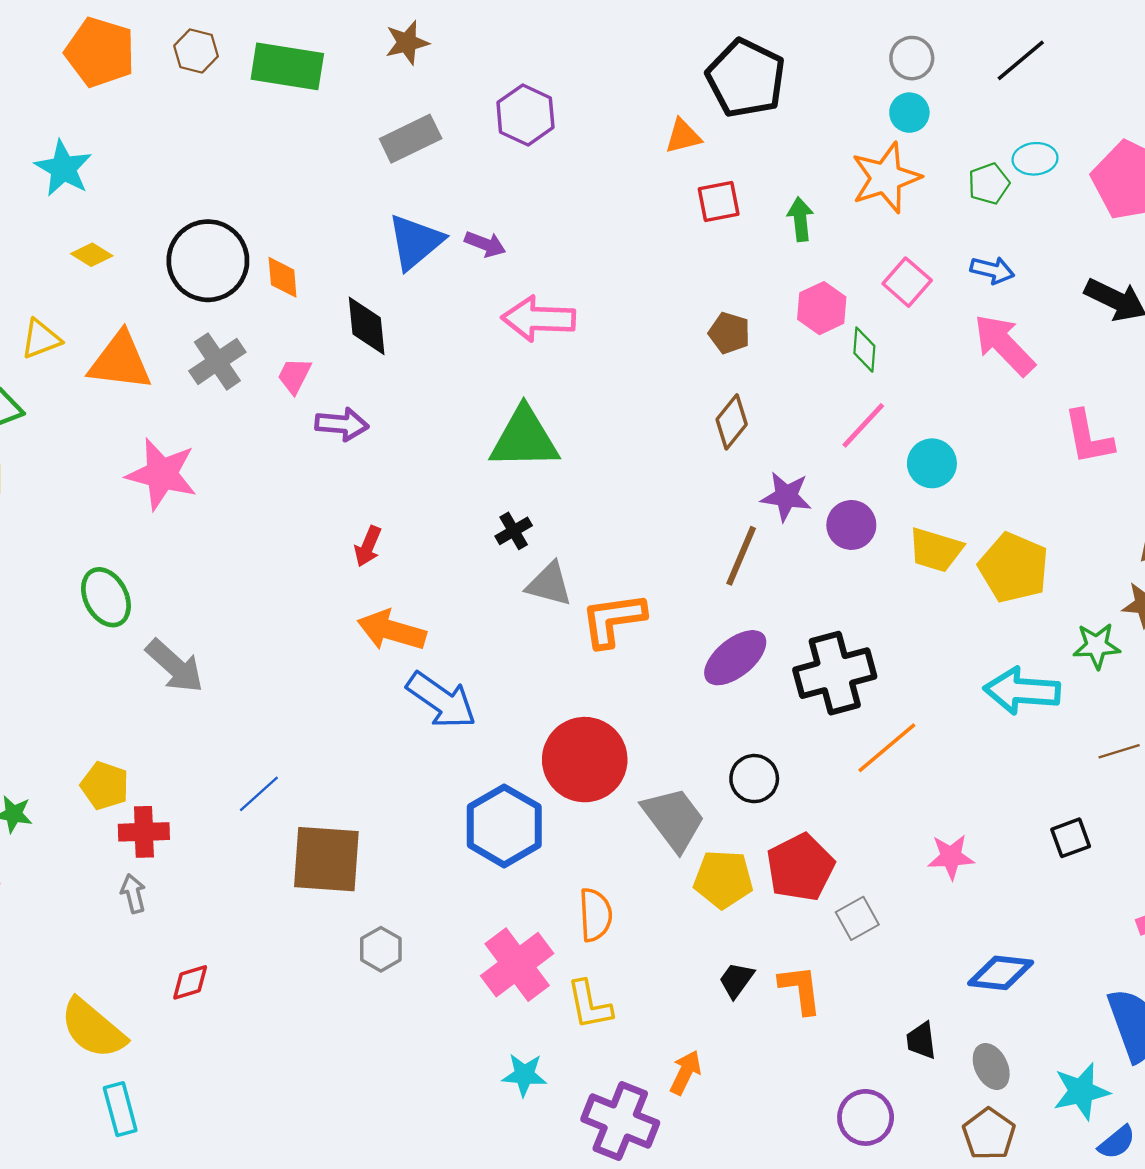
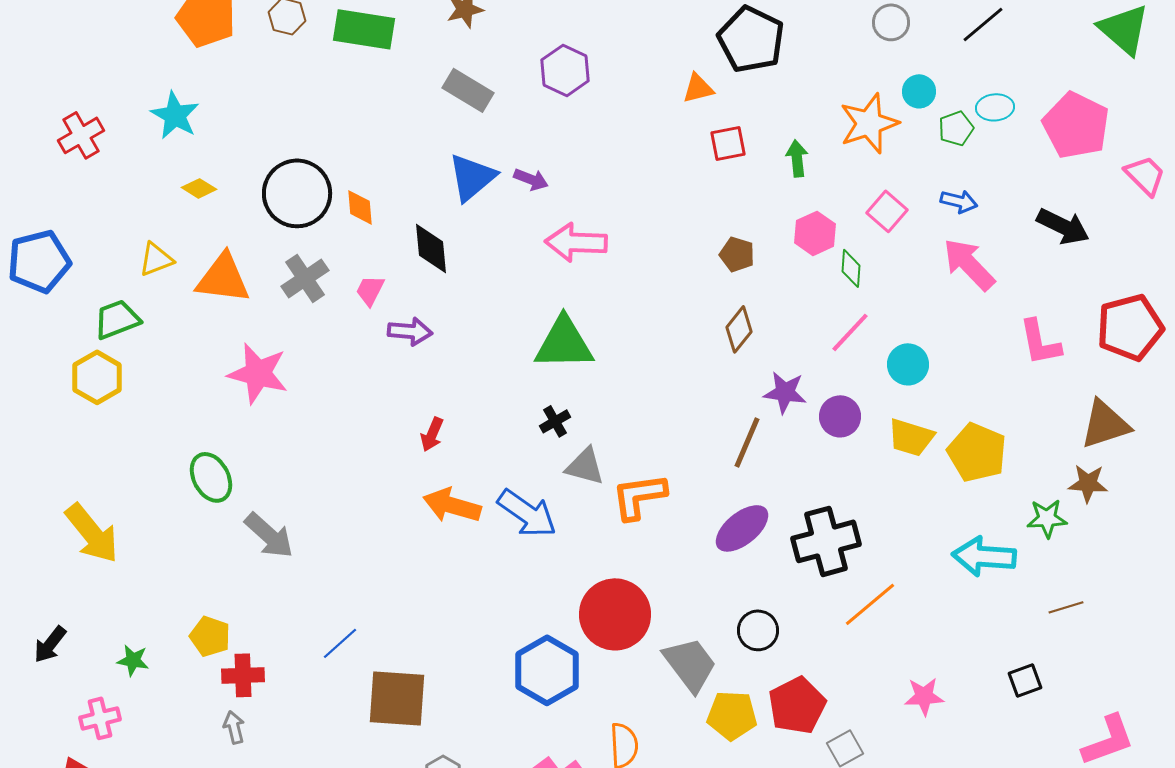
cyan circle: (909, 113) -> (919, 91), moved
gray rectangle: (411, 139) -> (468, 90), turned 57
blue arrow: (441, 700) -> (527, 513), moved

